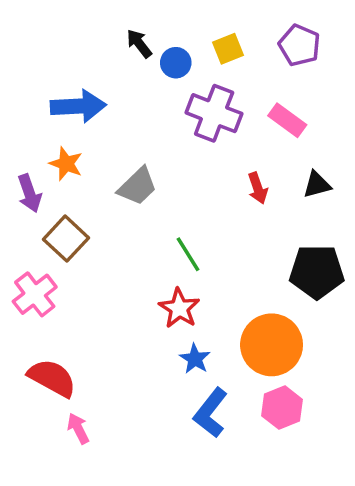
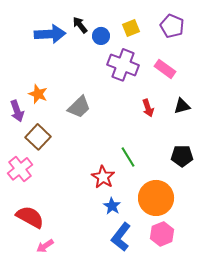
blue arrow: (78, 106) -> (50, 34), moved
green line: (188, 254) -> (128, 157), moved
black pentagon: (317, 272) -> (182, 156), size x0.7
pink arrow: (78, 428) -> (45, 246), turned -96

